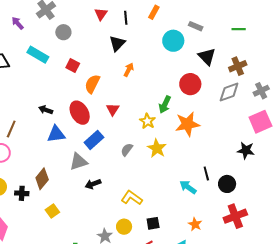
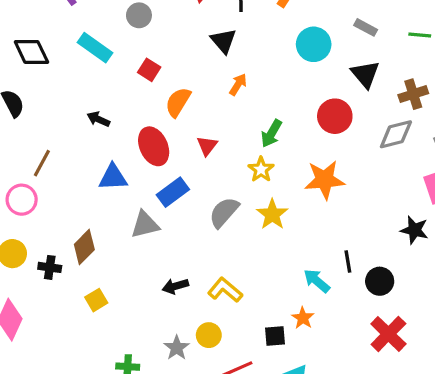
gray rectangle: (196, 26) -> (366, 27), moved
black triangle: (117, 43) -> (223, 41), turned -30
green arrow: (165, 105) -> (271, 133), moved
black arrow: (46, 110) -> (98, 119), moved
gray semicircle: (127, 150) -> (224, 212), size x1.5
black arrow: (93, 184) -> (175, 286), moved
red cross: (235, 216) -> (388, 334), turned -30
black square: (153, 223) -> (275, 336), moved
orange star: (195, 224) -> (303, 318), moved

